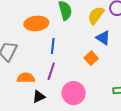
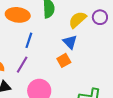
blue triangle: (103, 38) -> (70, 42), moved

